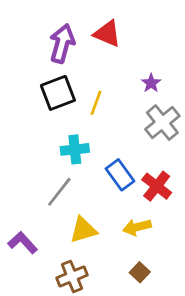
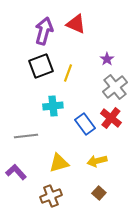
red cross: (157, 186) -> (111, 118), moved
gray line: (59, 192) -> (26, 136), moved, turned 45

